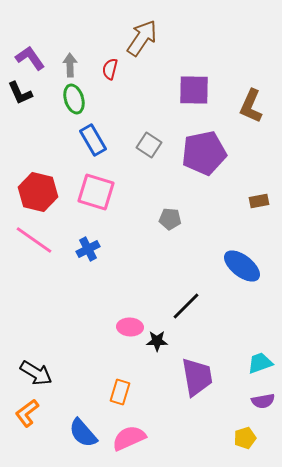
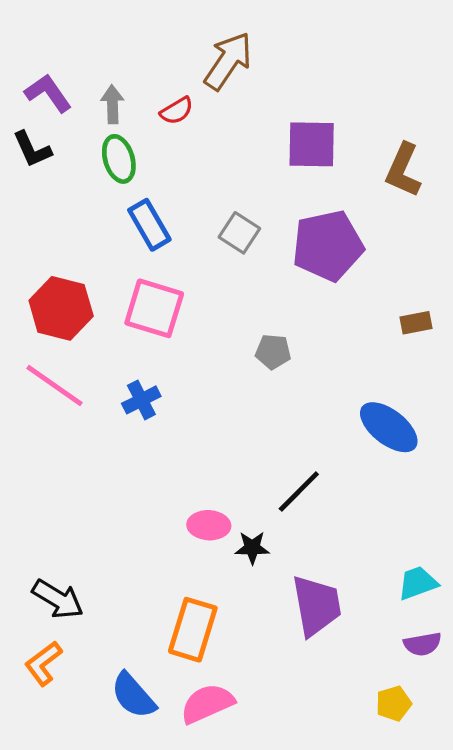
red semicircle: (110, 69) -> (177, 111), turned -135
orange rectangle: (120, 392) -> (193, 630), size x1.5

